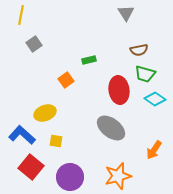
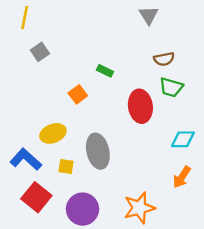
green rectangle: (89, 60) -> (105, 71), turned 40
cyan diamond: (155, 99) -> (183, 139), moved, turned -35
gray ellipse: (111, 128) -> (98, 151), moved, turned 40

